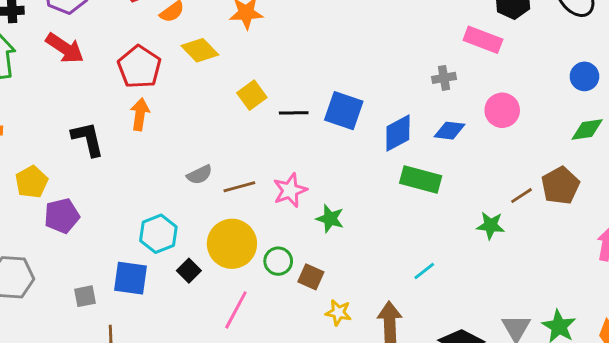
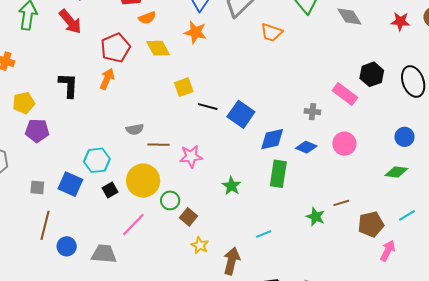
green rectangle: (421, 180) -> (278, 174), turned 68
brown pentagon: (560, 186) -> (371, 224), moved
green star: (330, 219) -> (232, 186), moved

